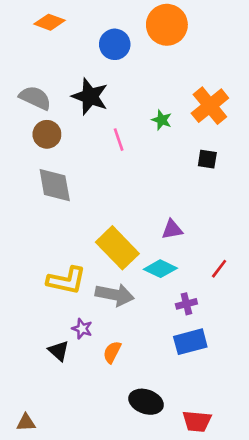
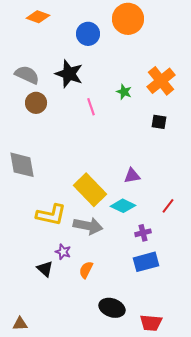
gray diamond: (55, 185) -> (22, 165), moved

